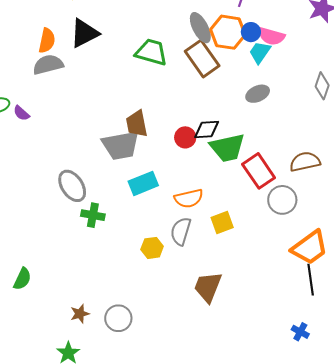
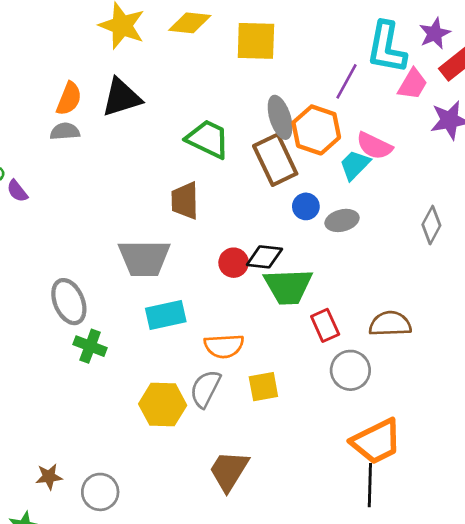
blue circle: (251, 32) -> (306, 206), moved
gray semicircle: (48, 65) -> (65, 131), size x0.7
brown trapezoid: (137, 124) -> (185, 201), moved
red rectangle: (259, 171) -> (325, 325), size x0.7
yellow hexagon: (152, 248) -> (163, 405), size x1.5

